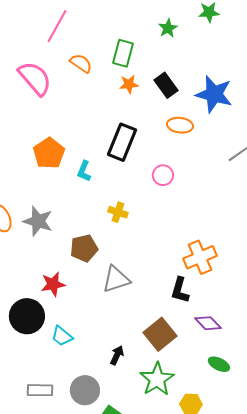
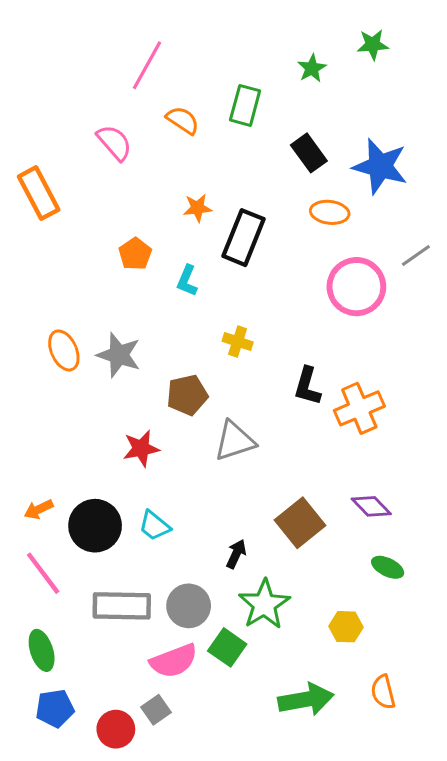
pink semicircle: (35, 78) -> (114, 143), size x0.7
orange star: (129, 84) -> (197, 208), moved
orange pentagon: (49, 153) -> (135, 254), size x0.7
pink circle: (163, 175) -> (356, 287), moved, size x1.8
black L-shape: (180, 290) -> (307, 386), moved
black circle: (27, 316) -> (95, 526), moved
green star: (157, 379) -> (264, 604), moved
gray rectangle: (40, 390) -> (122, 606), size x1.5

